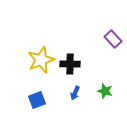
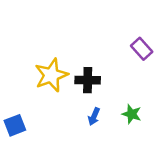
blue square: (37, 100) -> (15, 125), moved

